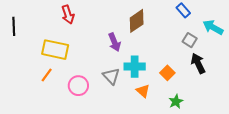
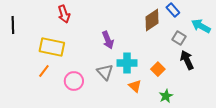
brown diamond: (137, 21) -> (152, 20), moved

